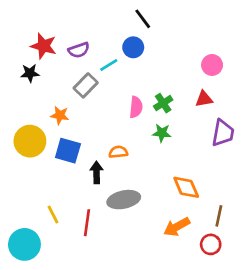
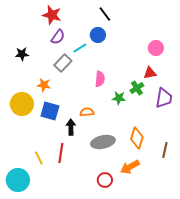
red star: (43, 46) -> (52, 15), moved
purple semicircle: (79, 50) -> (58, 37), turned -35
green cross: (163, 103) -> (137, 88), moved
orange diamond: (186, 187) -> (137, 138), turned 40
gray ellipse: (124, 200) -> (103, 142), moved
brown line: (219, 216) -> (165, 150), moved
red line: (87, 223) -> (61, 153), moved
red circle: (211, 244) -> (105, 180), moved

